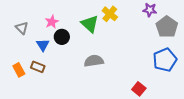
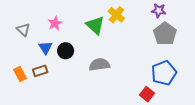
gray pentagon: (167, 27) -> (165, 34), moved
black circle: (62, 37) -> (66, 51), moved
blue pentagon: (165, 60) -> (164, 73), moved
brown rectangle: (38, 67) -> (40, 71), turned -40

